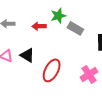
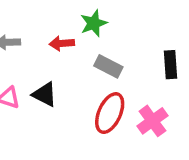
gray rectangle: (75, 28) -> (108, 66), moved
red ellipse: (52, 70) -> (110, 113), moved

